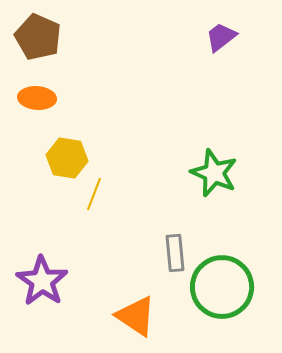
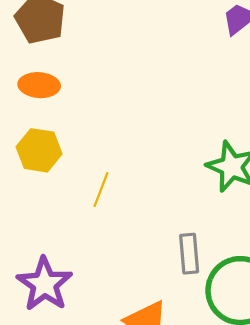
yellow hexagon: (67, 158) -> (39, 150), moved

